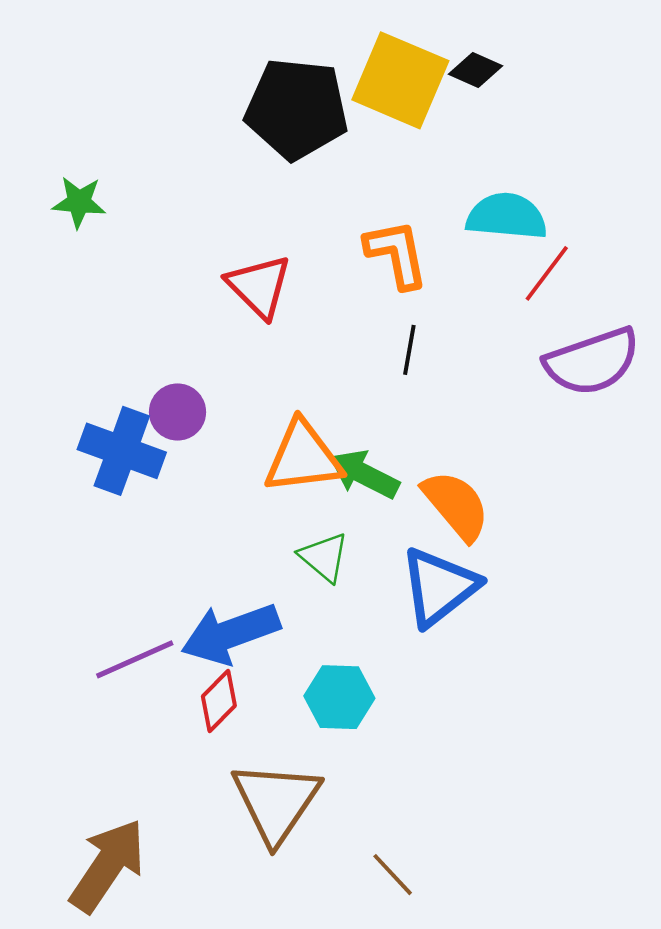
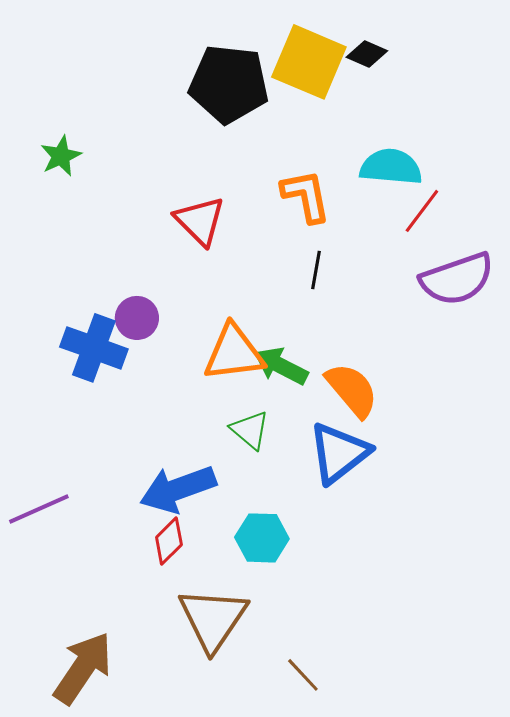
green star: (79, 202) -> (61, 156), turned -30
purple line: (135, 659) -> (39, 509), moved

